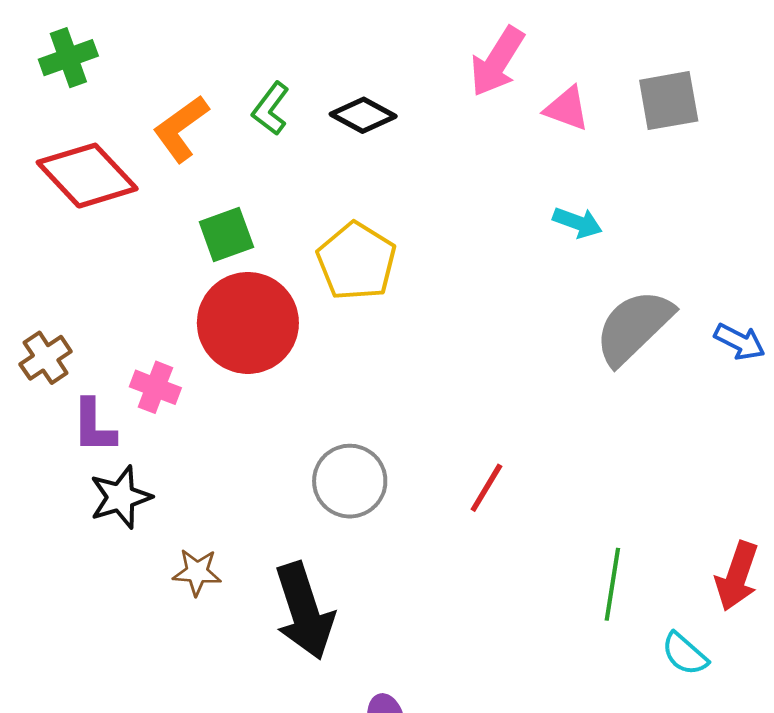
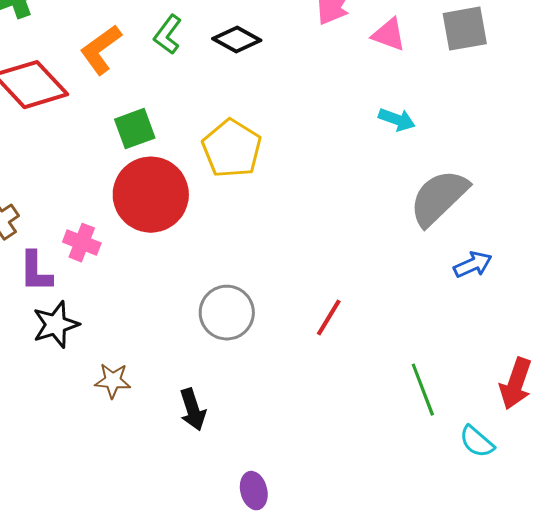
blue arrow: (740, 342) -> (473, 265), moved, turned -51
green line: (612, 584) -> (423, 390), turned -30
black arrow: (304, 611) -> (193, 410), size x0.6

